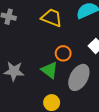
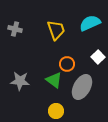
yellow trapezoid: (52, 18) -> (56, 30), turned 50

